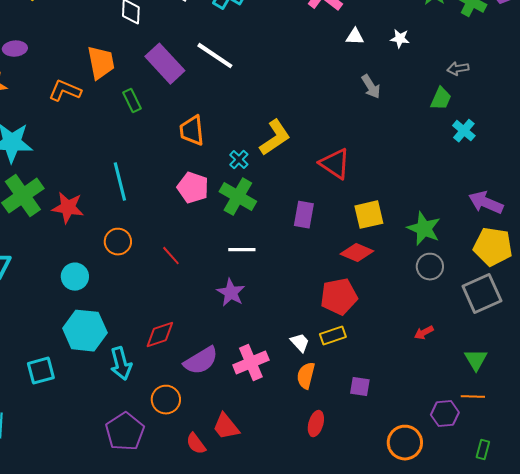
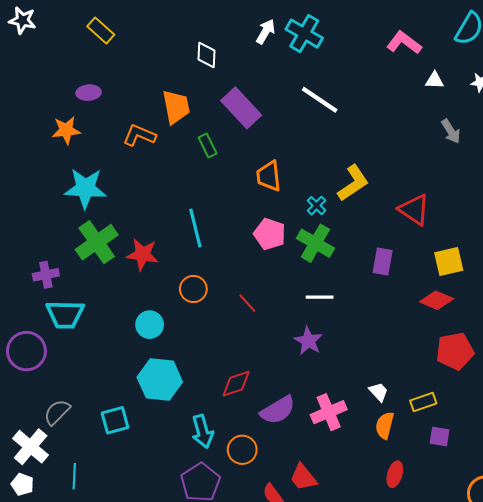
white line: (215, 56) -> (320, 100), moved
red pentagon: (339, 297) -> (455, 351), moved
yellow rectangle: (333, 336) -> (423, 402), moved
cyan arrow: (121, 364) -> (203, 431), moved

